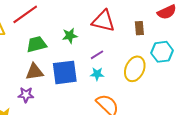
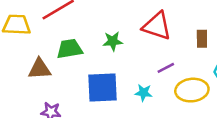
purple line: (97, 55) -> (166, 68), moved
yellow ellipse: (135, 69) -> (192, 90), turned 55
brown triangle: (34, 72) -> (39, 69), moved

